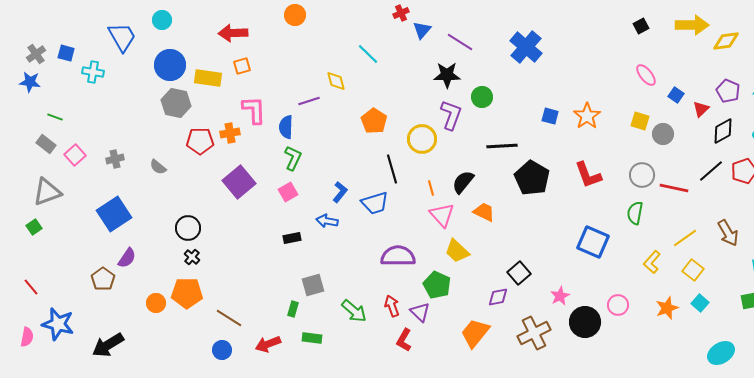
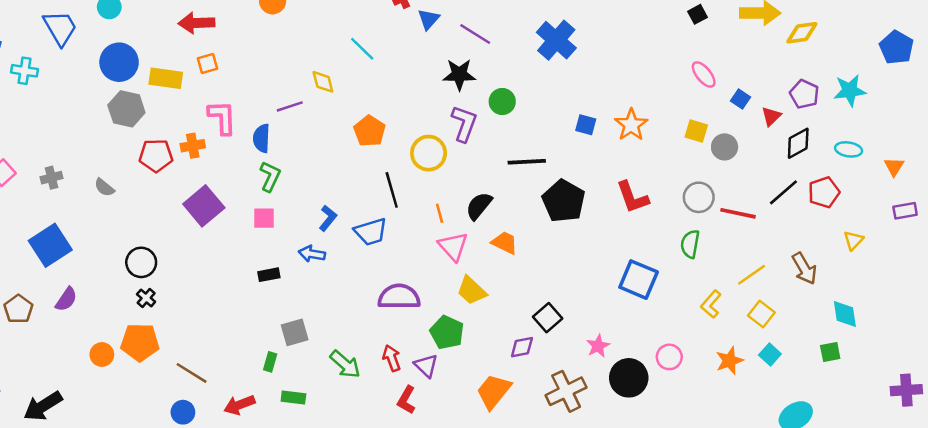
pink square: (288, 192) -> (264, 218), turned 30
brown pentagon: (103, 279) -> (18, 309), moved

